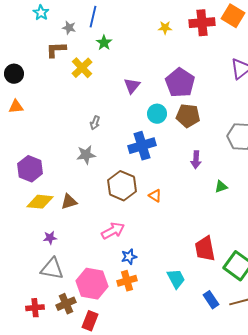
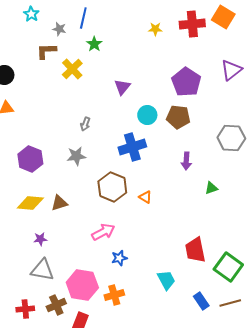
purple pentagon: (180, 83) -> (186, 82), moved
purple hexagon: (30, 169) -> (30, 159), moved
orange cross: (127, 281) -> (114, 295), moved

